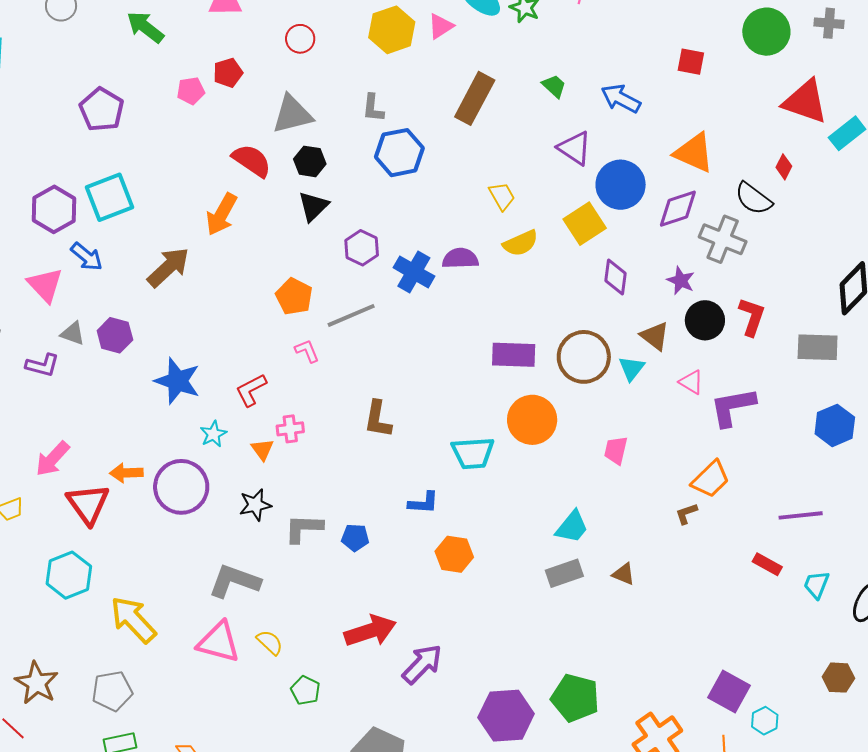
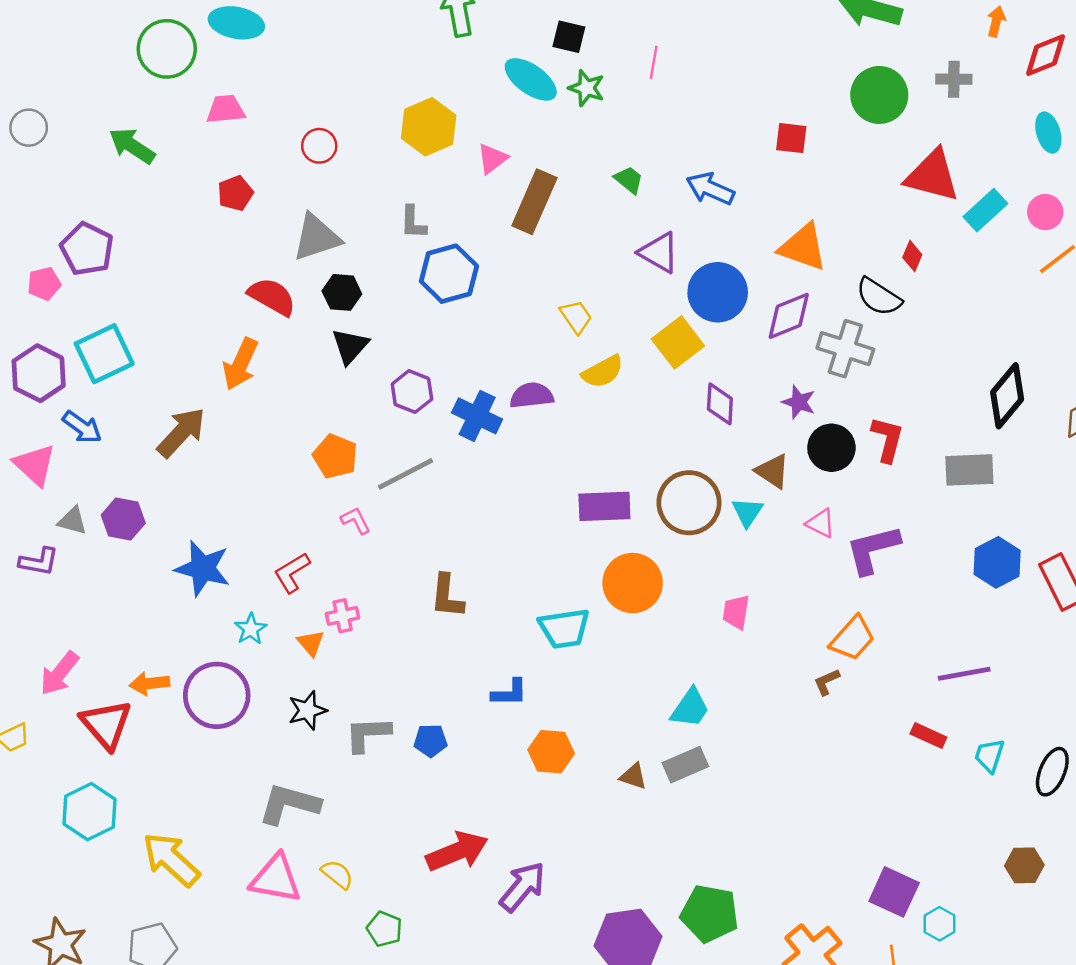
pink triangle: (441, 26) -> (492, 159), moved
pink pentagon: (191, 91) -> (44, 284), moved
brown triangle: (624, 574) -> (633, 776), moved

